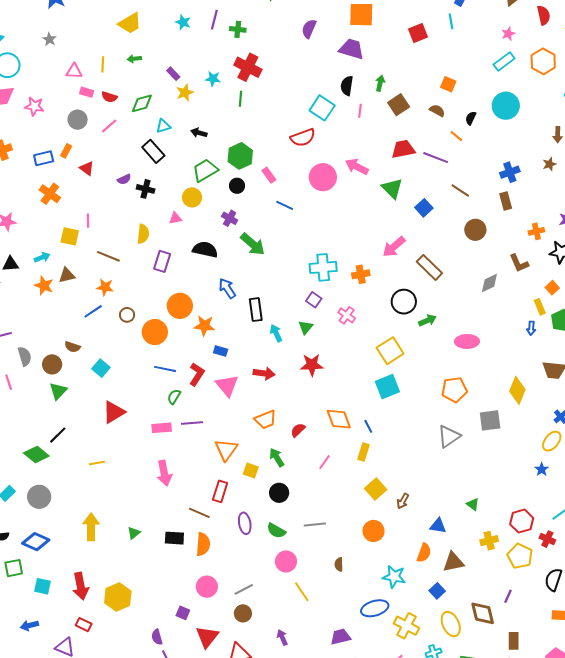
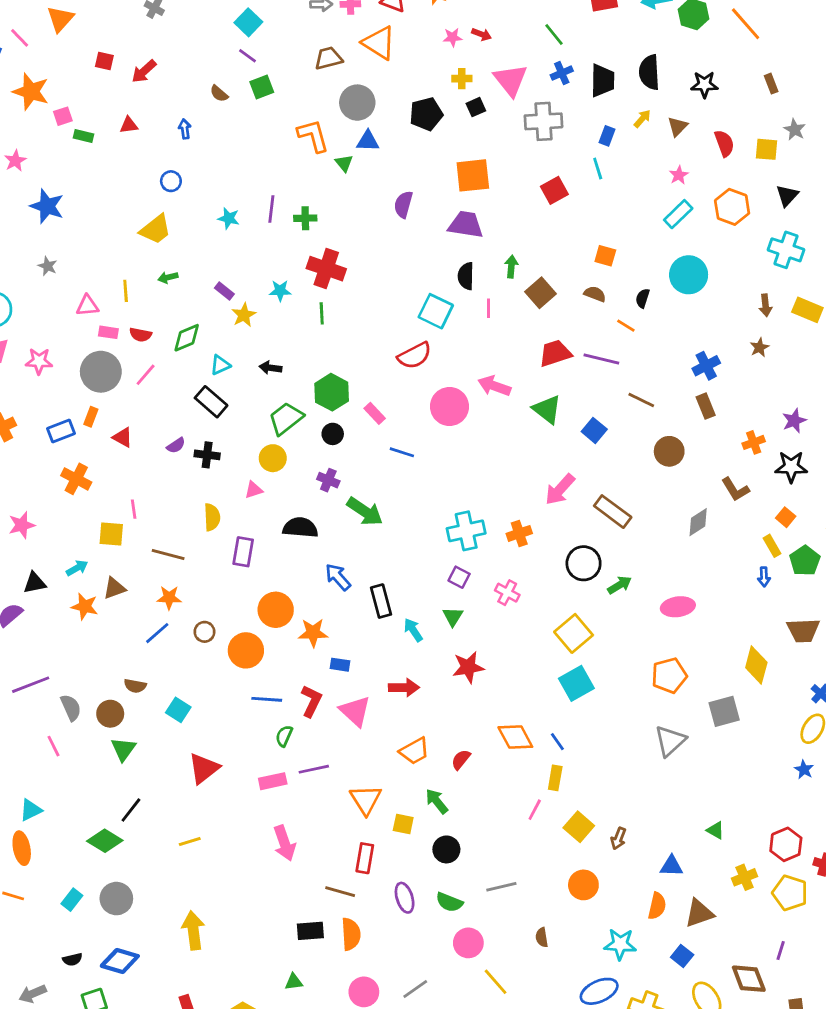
gray circle: (78, 120) -> (101, 372), size x1.5
pink line: (325, 462) -> (535, 810), moved
green triangle: (134, 533) -> (294, 982), moved, turned 40

